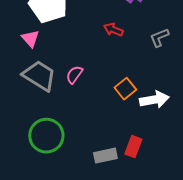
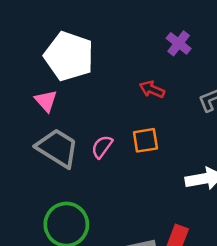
orange square: (125, 89) -> (145, 140), moved, turned 30

